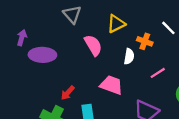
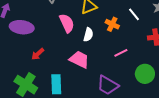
white semicircle: (129, 56) -> (88, 35), moved
red arrow: (68, 93) -> (38, 54), moved

